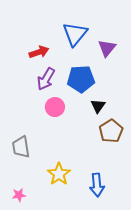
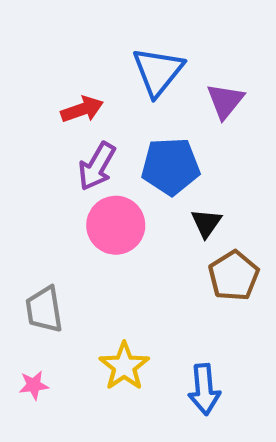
pink circle: (55, 107) -> (116, 225), size x1.4
pink star: (19, 195) -> (34, 385), moved

